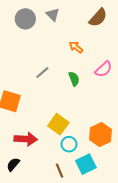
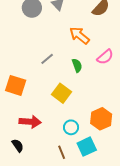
orange arrow: (76, 47) -> (79, 35), size x1.5
yellow square: (58, 124) -> (62, 93), moved
black semicircle: (13, 164) -> (18, 146), turned 104

